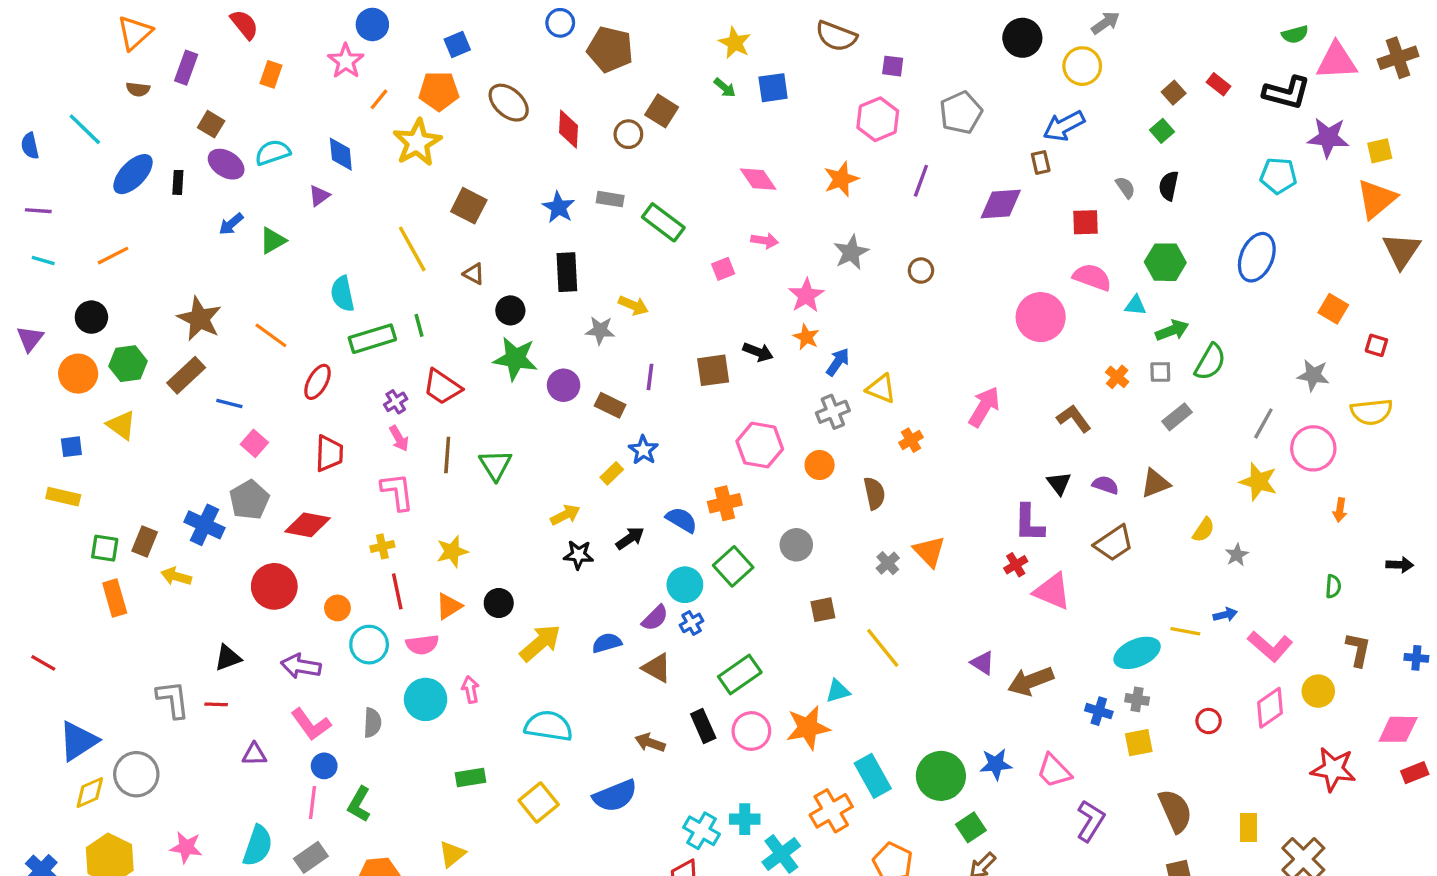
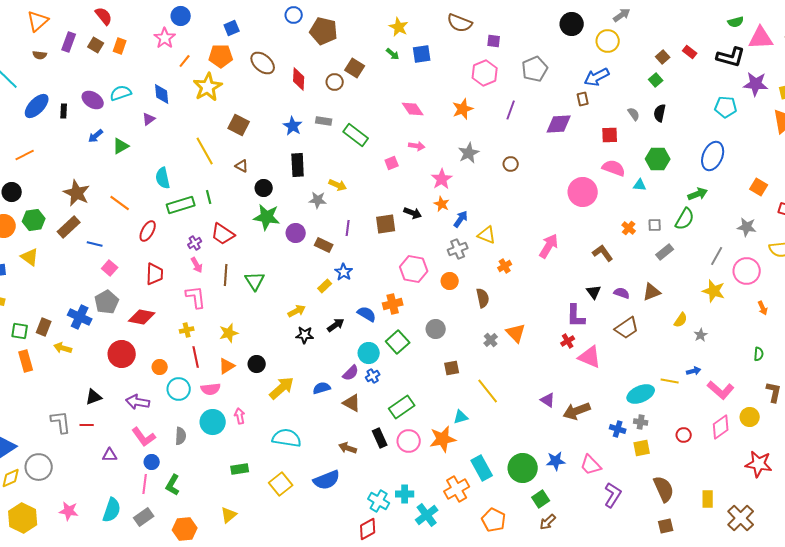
brown square: (211, 124) -> (96, 45), moved
green arrow: (1172, 330) -> (698, 194), moved
orange arrow: (1340, 510) -> (763, 308), turned -32

